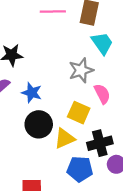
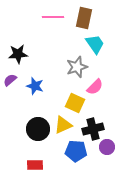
pink semicircle: (102, 94) -> (95, 87), turned 72
black circle: (39, 124) -> (38, 129), moved

